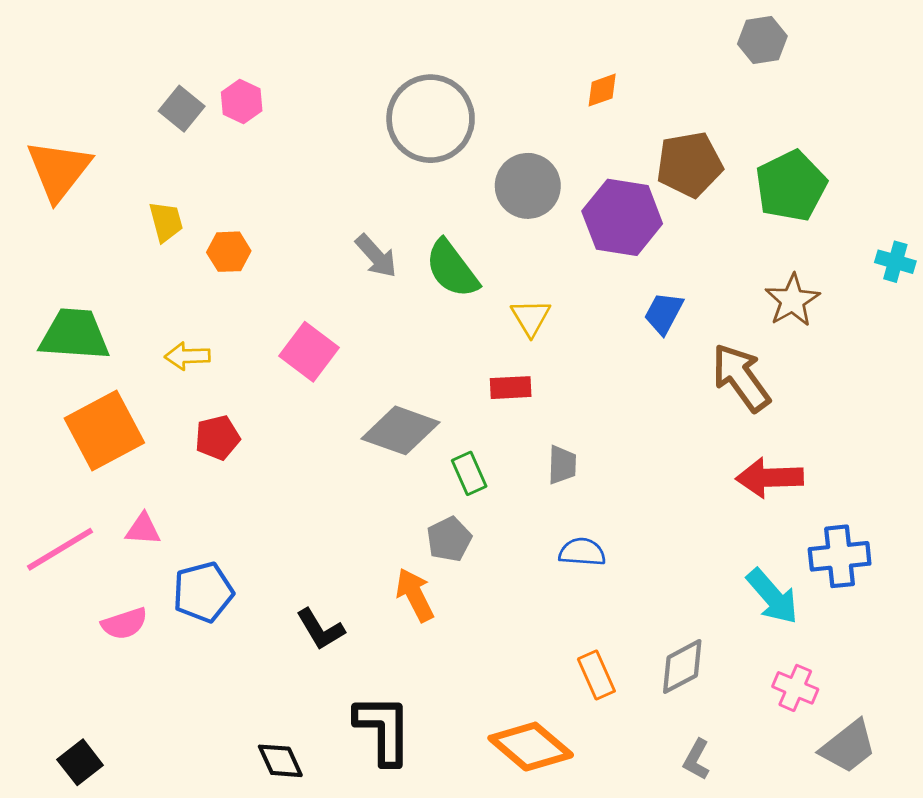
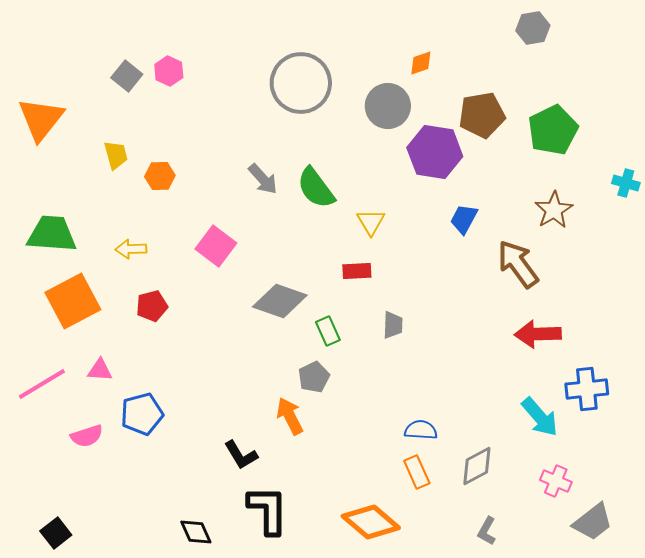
gray circle: (528, 186) -> (388, 106), moved
blue semicircle: (582, 552) -> (421, 430), moved
black L-shape: (320, 629) -> (241, 455), moved

